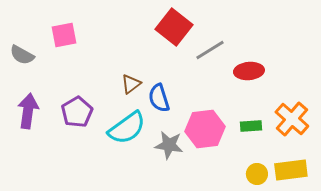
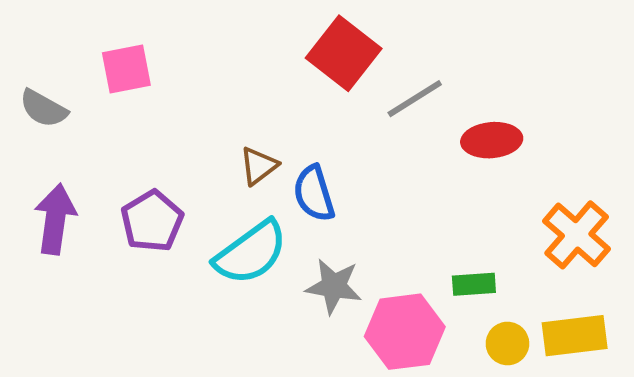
green rectangle: (251, 126) -> (474, 284), moved
pink hexagon: (205, 129) -> (405, 332), moved

